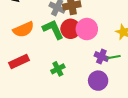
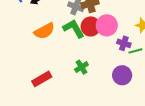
purple cross: (101, 57) -> (124, 43), moved
red rectangle: (19, 61) -> (42, 79), moved

